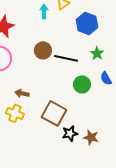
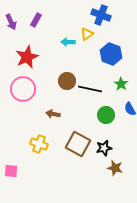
cyan arrow: (44, 11) -> (68, 42), turned -88
brown arrow: (22, 93) -> (53, 114), moved
black star: (70, 133) -> (104, 148), moved

